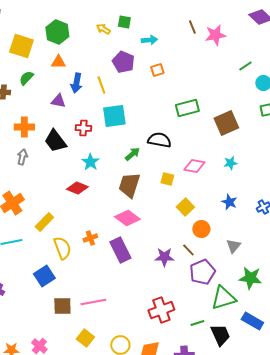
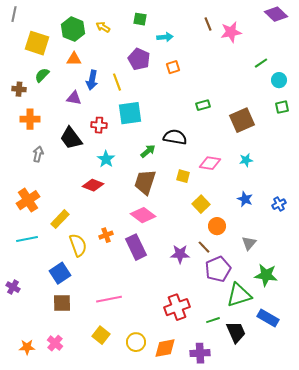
yellow arrow: (103, 29) -> (103, 27), moved
green rectangle: (187, 108) -> (203, 105), size x0.6
orange cross: (24, 127) -> (30, 119), moved
brown square: (62, 306) -> (62, 303), moved

